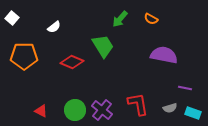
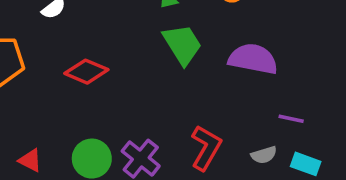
green trapezoid: (103, 46) -> (182, 44), moved
red L-shape: (138, 104) -> (206, 148), turned 40

